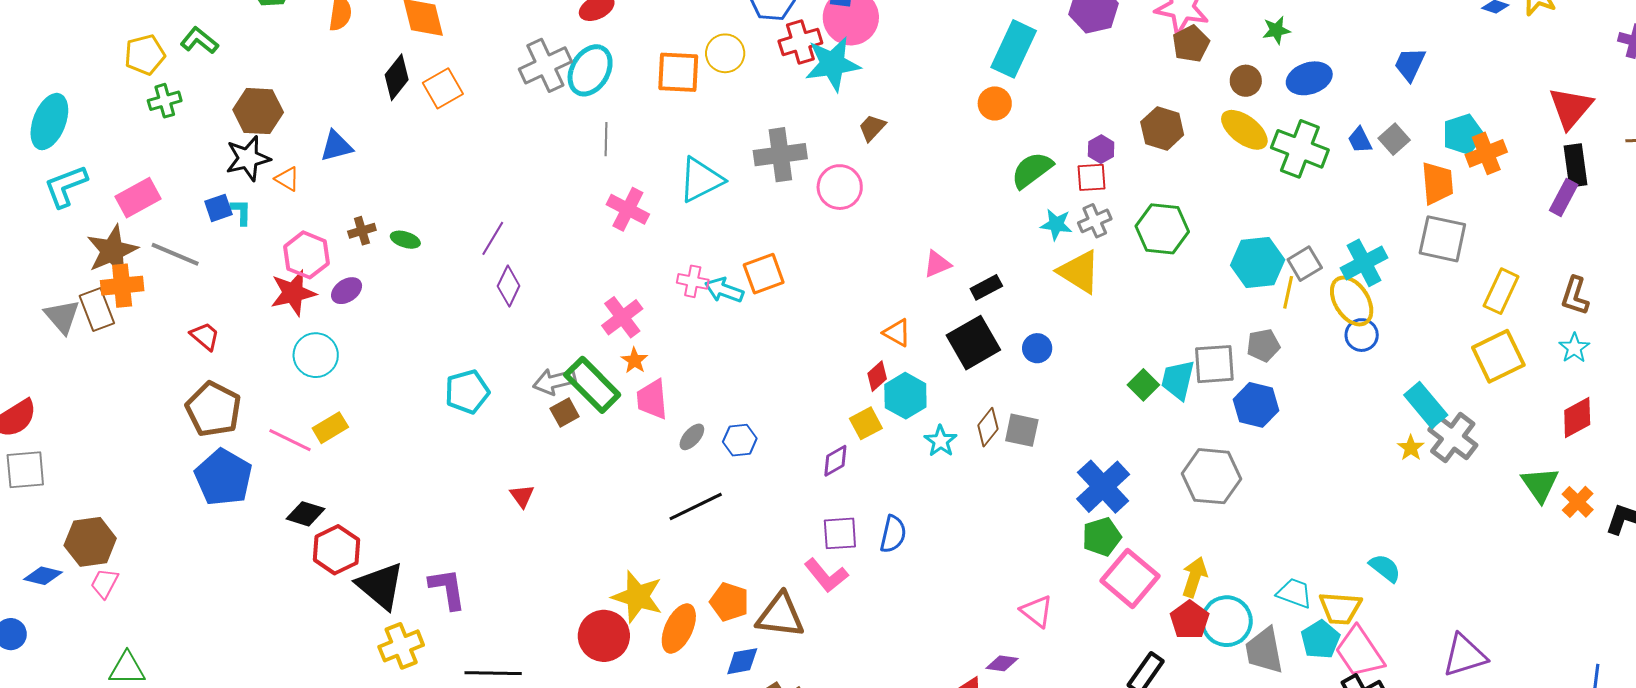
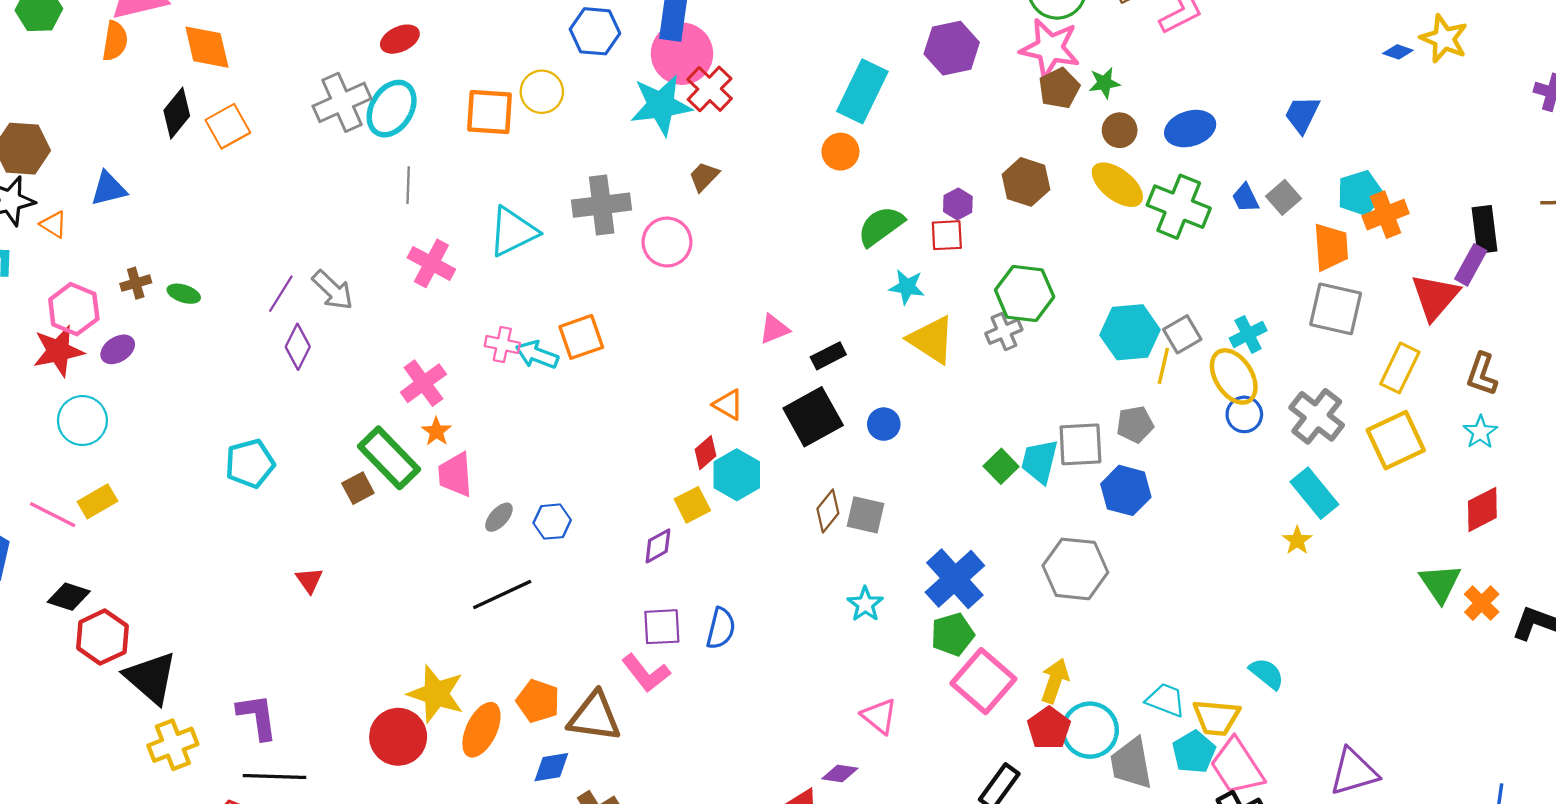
green star: (1276, 30) -> (1104, 83), moved
red cross: (800, 42) -> (710, 89), moved, turned -30
red triangle: (1571, 108) -> (1435, 297), moved
gray cross: (1095, 221) -> (1004, 332), moved
cyan cross: (1364, 263) -> (1248, 334), size x0.7
gray arrow: (554, 381) -> (333, 290), moved, turned -123
gray cross: (1453, 438) -> (1317, 416), moved
cyan star: (941, 441) -> (865, 604), moved
purple L-shape: (447, 589) -> (257, 717), moved

